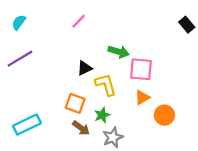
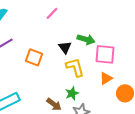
black triangle: (85, 68) -> (65, 47), moved, turned -40
orange square: (75, 103) -> (34, 57), moved

